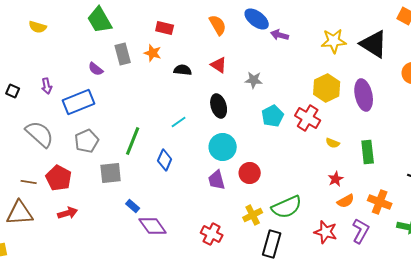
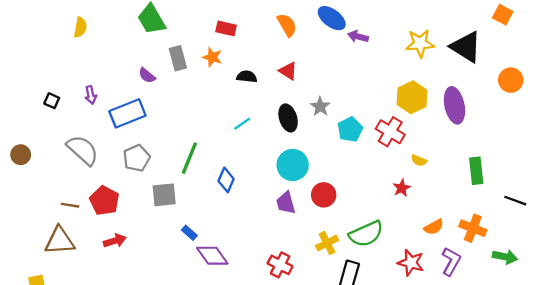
yellow semicircle: (38, 27) -> (80, 27), turned -96
gray star: (254, 80) -> (320, 106), moved, turned 30
cyan line: (179, 122) -> (242, 124), moved
green rectangle: (368, 152) -> (476, 171), moved
red star: (336, 179) -> (402, 188), moved

